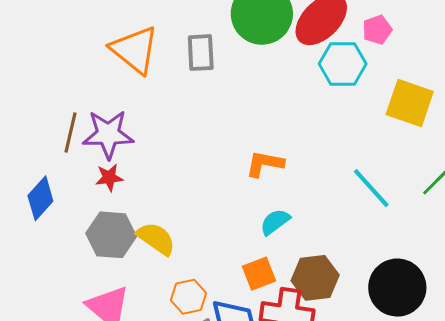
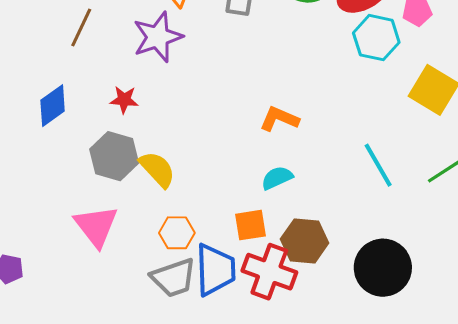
brown line: (71, 132) -> (81, 27), moved
purple star: (108, 134) -> (158, 37), moved, turned -30

